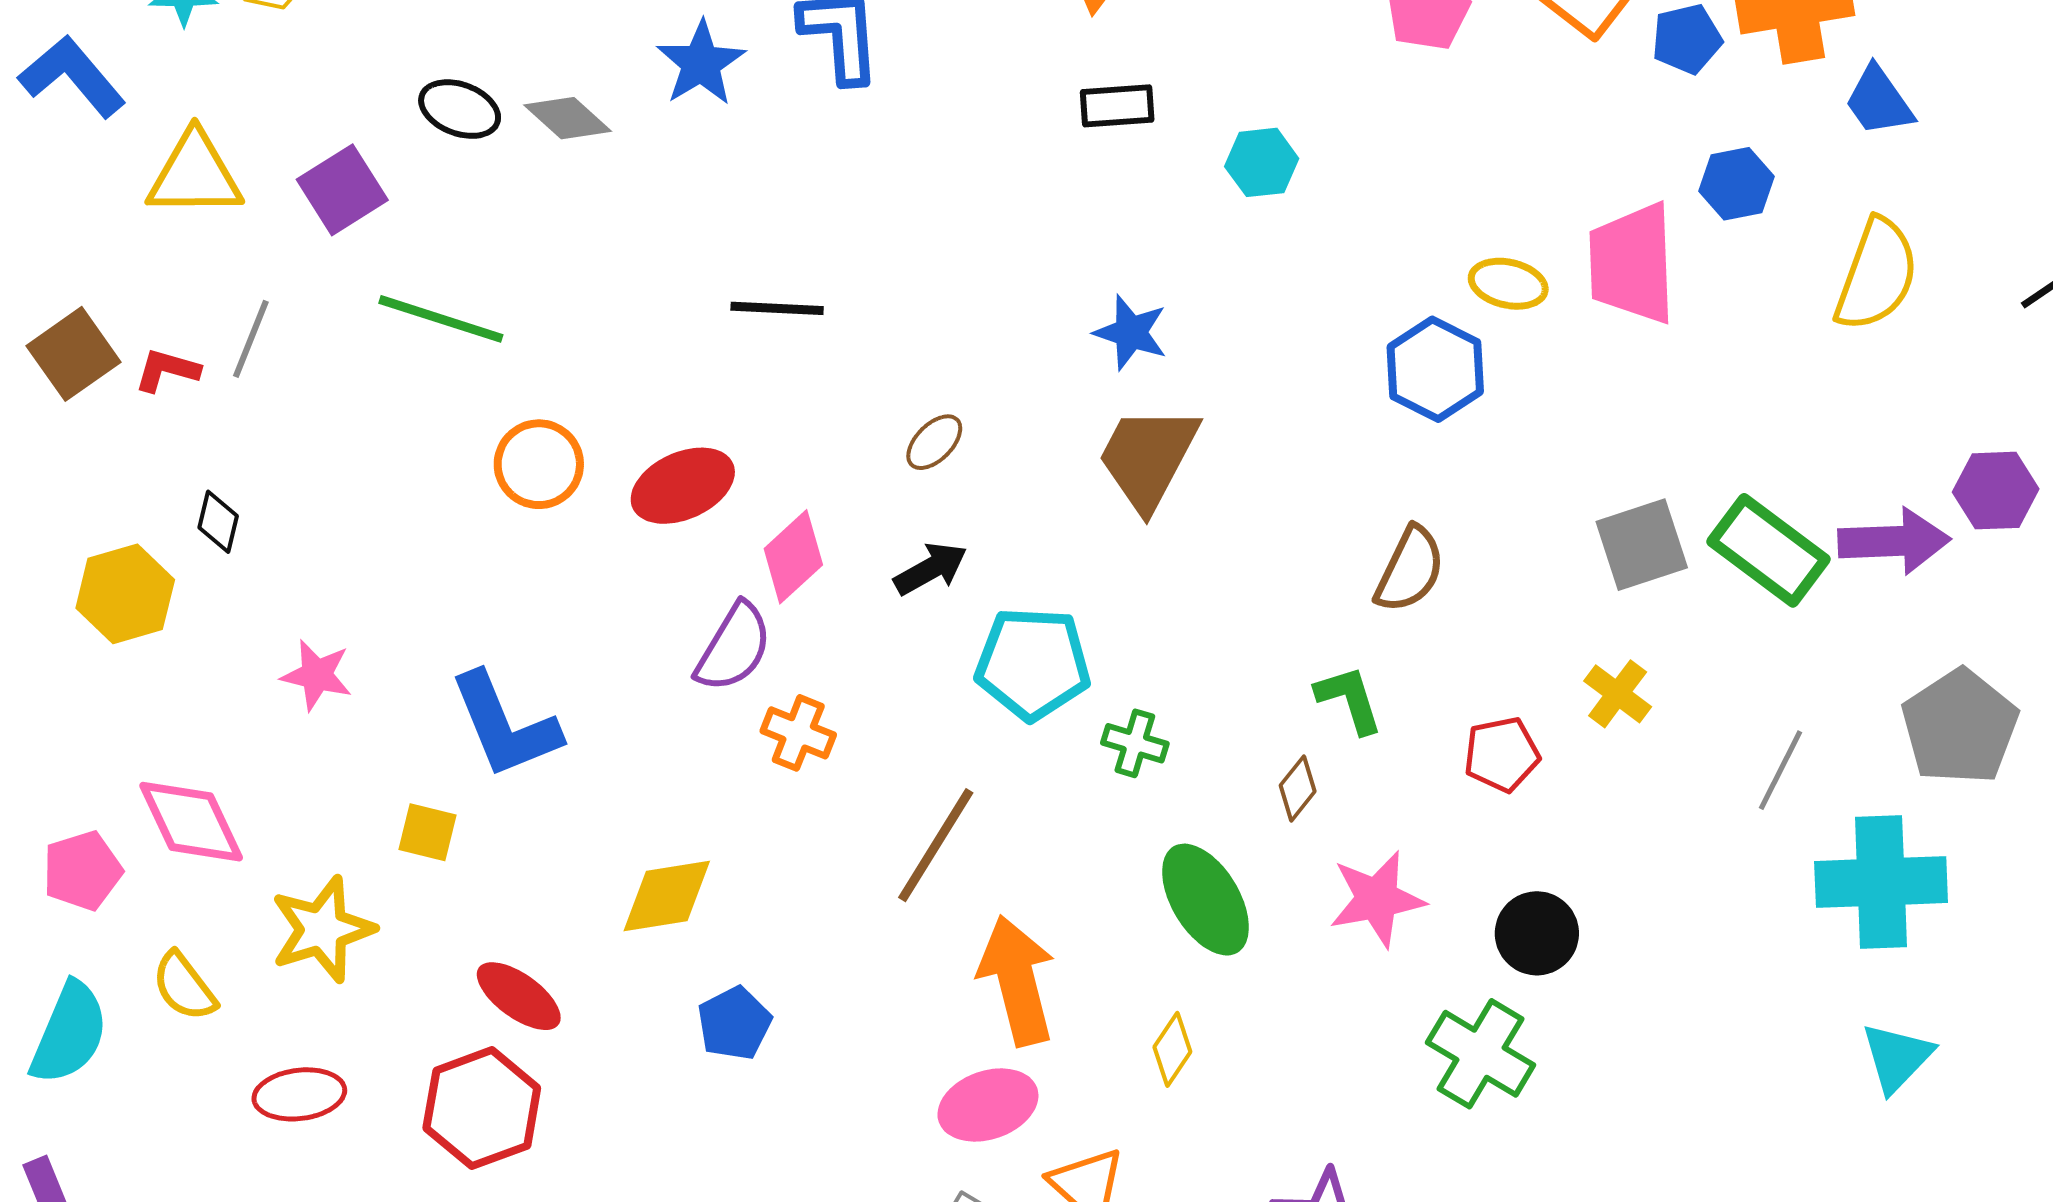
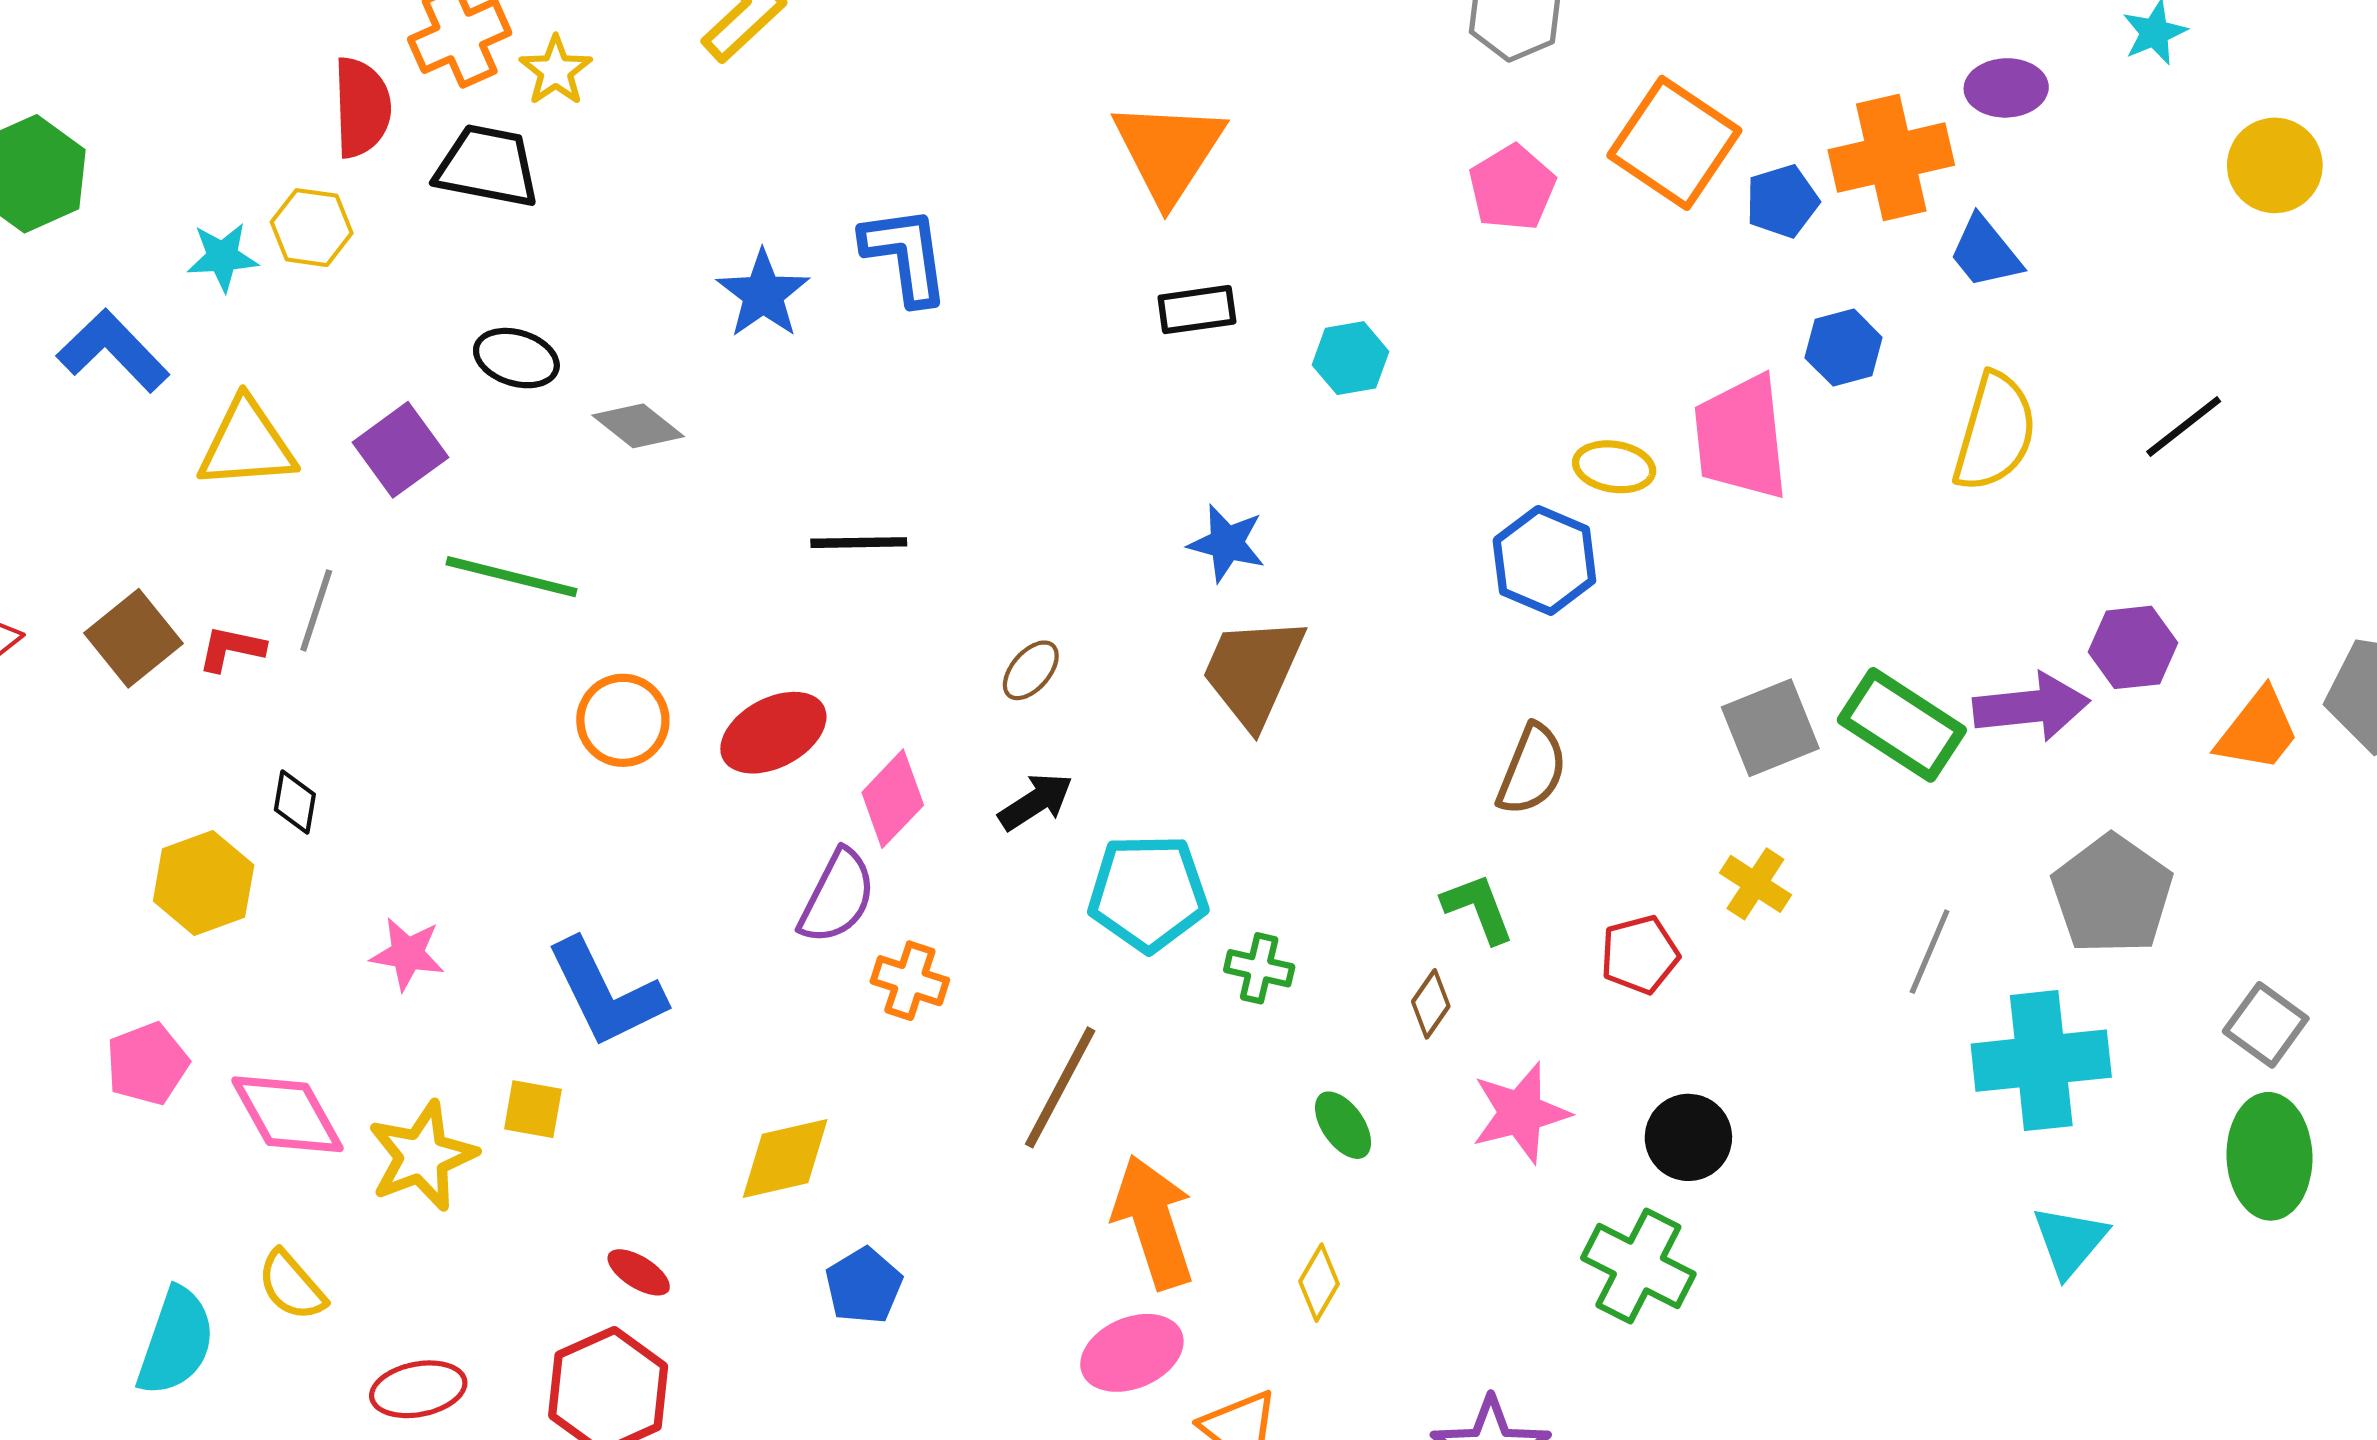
gray diamond: (568, 118) -> (638, 426), moved
pink pentagon: (82, 871) -> (147, 1064), moved
green ellipse: (1206, 900) -> (1343, 1125), size x0.6
yellow star: (322, 929) -> (422, 1156), moved
red ellipse: (519, 996) -> (639, 1272), size x0.7

